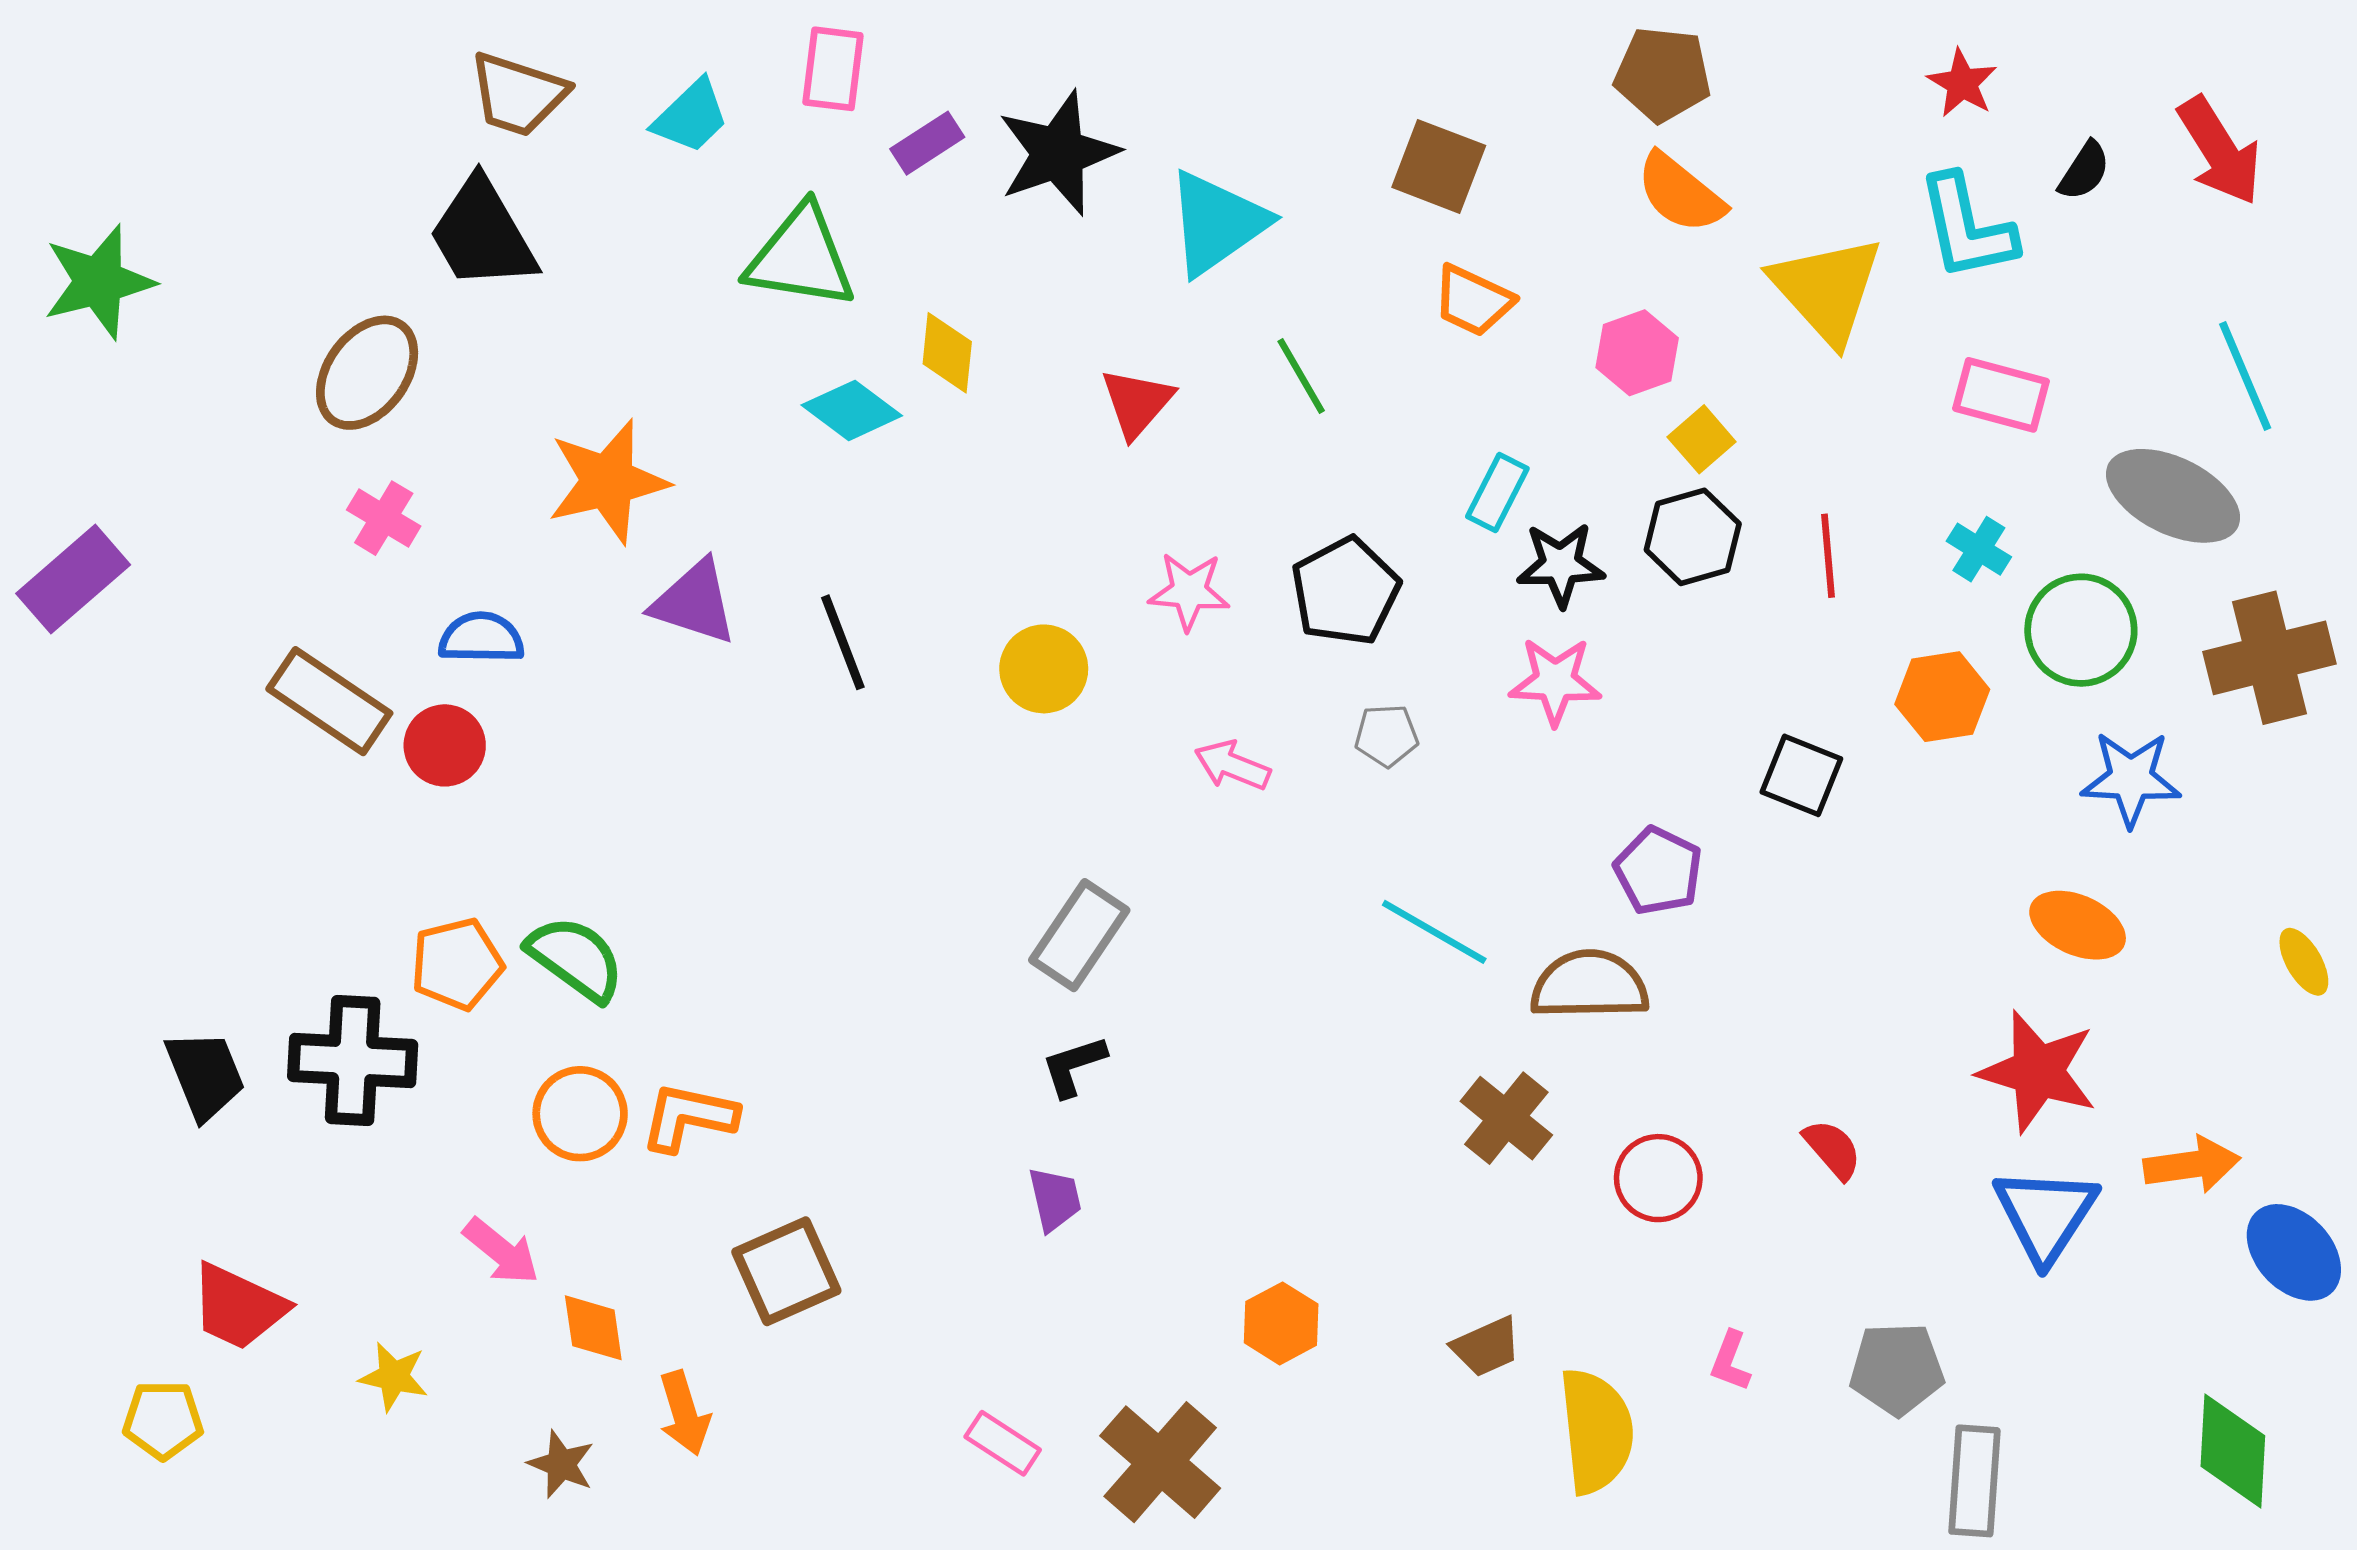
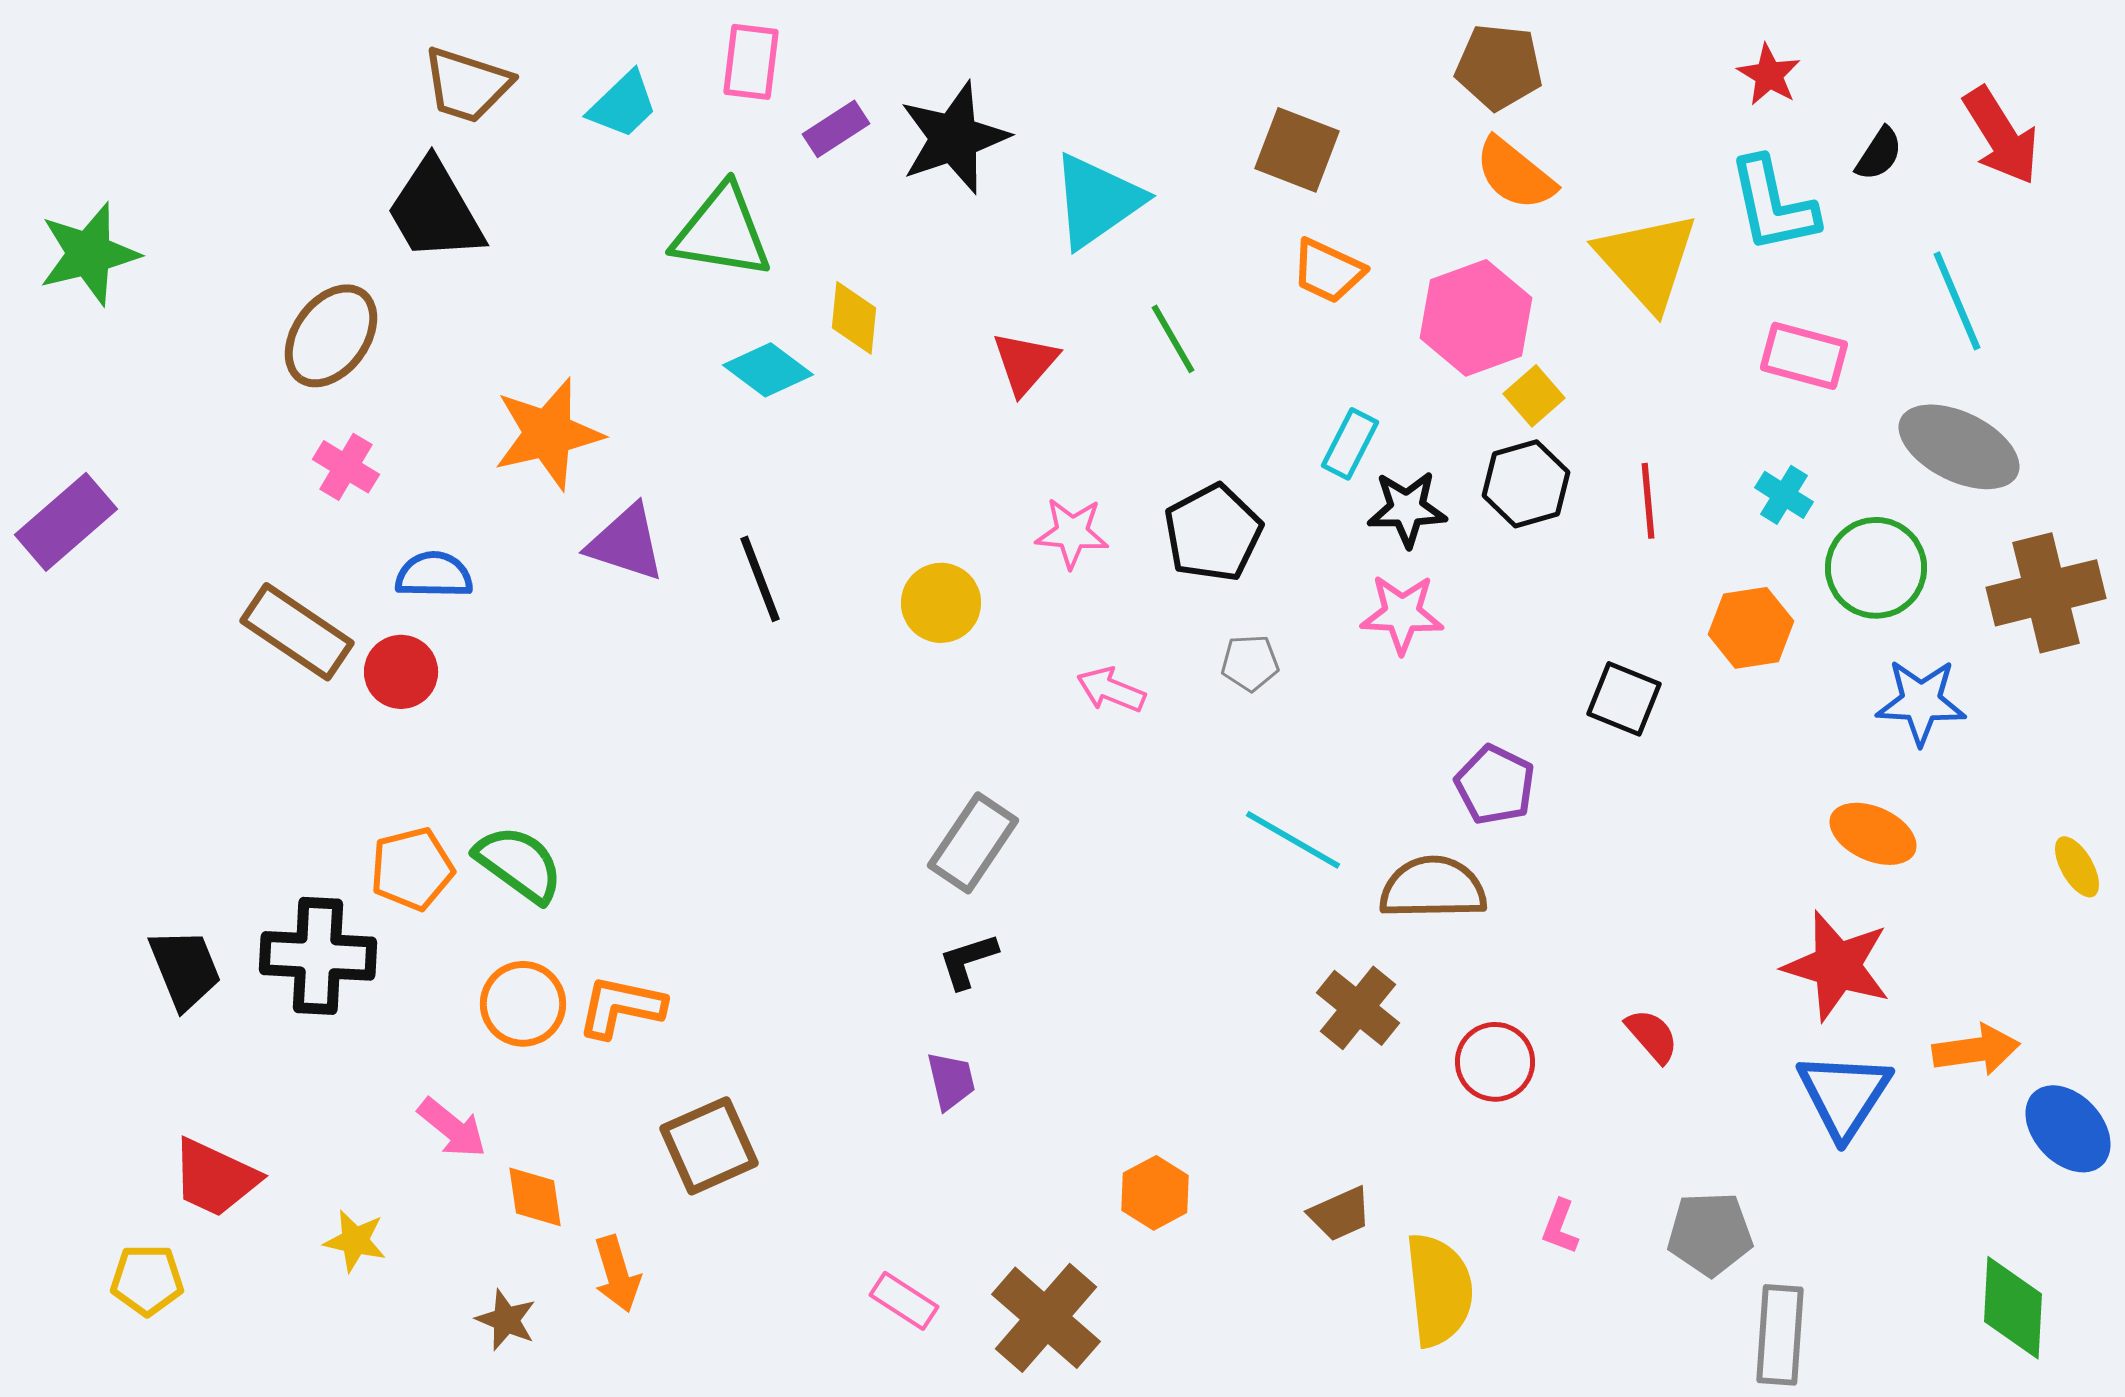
pink hexagon: (1637, 353) -> (1476, 318), size x1.5
cyan line: (2245, 376) -> (1957, 301), moved

